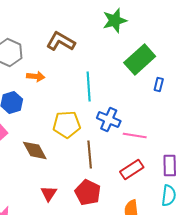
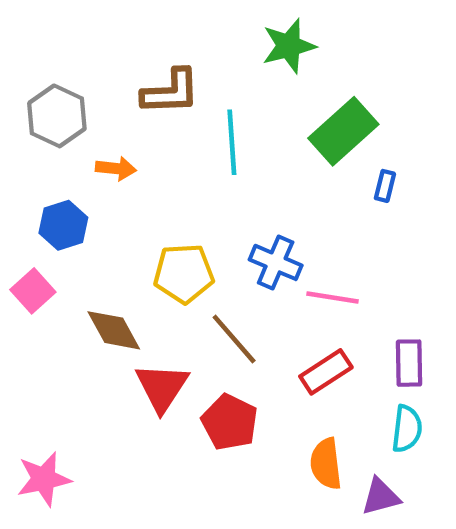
brown L-shape: (61, 41) -> (171, 92), turned 148
cyan line: (89, 86) -> (232, 142), moved
brown line: (90, 154) -> (234, 339), turned -36
red triangle: (49, 193) -> (162, 387), moved, size x1.5

